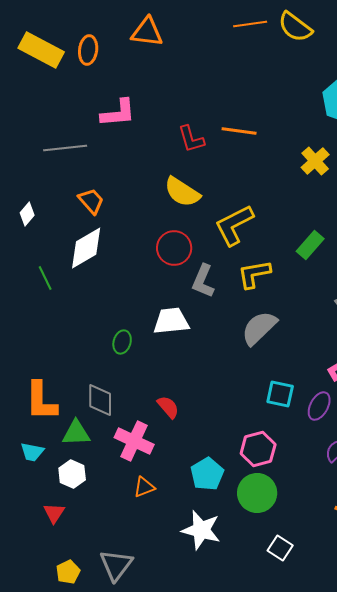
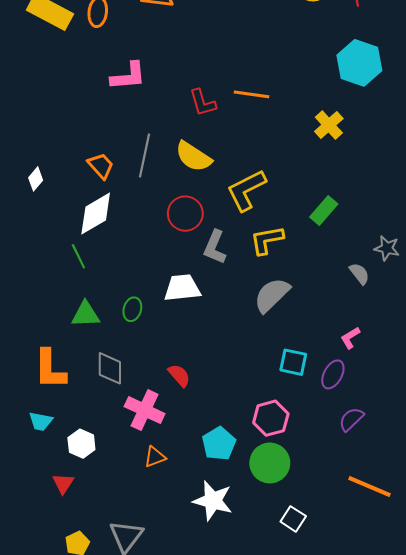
gray line: (65, 148) -> (145, 156), moved, turned -72
green line: (45, 278) -> (78, 256), moved
green triangle: (76, 433) -> (86, 314), moved

